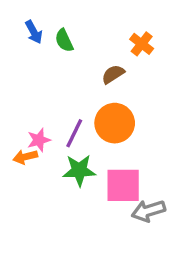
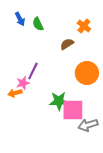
orange circle: (115, 123) -> (87, 73), moved
purple line: (74, 133) -> (33, 71), moved
green star: (79, 170) -> (59, 101), moved

